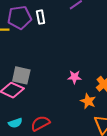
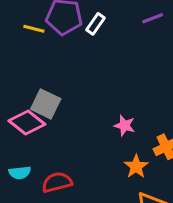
white rectangle: (41, 17) -> (96, 24), turned 32

